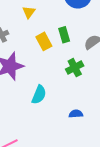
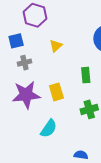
yellow rectangle: (44, 41) -> (56, 92), moved

